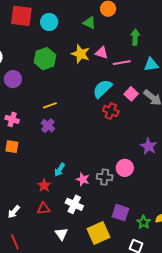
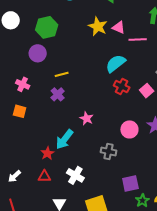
green hexagon: (45, 59) -> (47, 27), moved
purple circle: (13, 79) -> (38, 53), moved
pink square: (131, 94) -> (147, 91), moved
pink circle: (125, 168) -> (129, 129), moved
cyan arrow: (60, 170) -> (64, 139), size x1.5
pink star: (83, 179) -> (87, 118), moved
purple square: (120, 213) -> (130, 184), moved, turned -36

